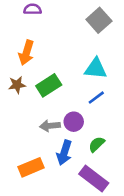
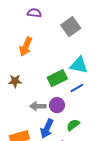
gray square: (99, 20) -> (71, 27), moved
brown star: (17, 85) -> (15, 81), moved
green rectangle: (49, 85) -> (57, 78), moved

